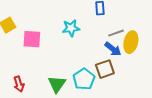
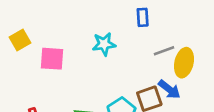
blue arrow: (113, 49) -> (169, 89), moved

